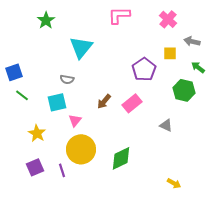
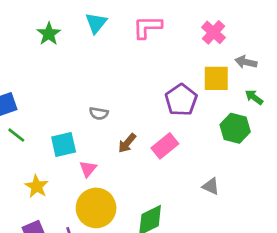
cyan triangle: (81, 47) -> (96, 23), moved, size x0.7
yellow square: (170, 53) -> (216, 78), size x1.5
gray semicircle: (67, 79) -> (99, 113), moved
gray triangle: (166, 125) -> (211, 186), moved

